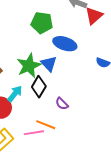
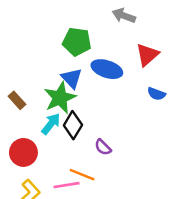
red triangle: (94, 16) -> (147, 55), moved
blue triangle: (49, 64) -> (72, 78), moved
cyan arrow: (15, 94) -> (51, 124), moved

